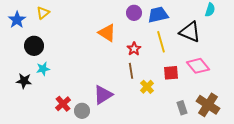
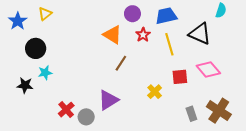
purple circle: (134, 13) -> (132, 14), moved
red star: (134, 49) -> (143, 35), moved
brown line: (131, 71) -> (121, 63), moved, turned 42

